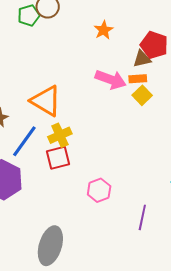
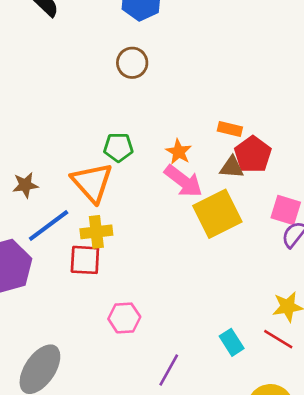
green pentagon: (29, 15) -> (118, 147), moved
orange star: (104, 30) -> (179, 152), moved, turned -30
orange rectangle: (138, 79) -> (230, 129), moved
yellow square: (142, 95) -> (217, 214), size x1.8

